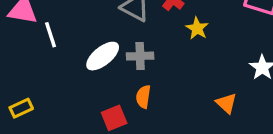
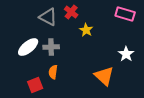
orange triangle: (226, 103) -> (104, 76), size x1.5

